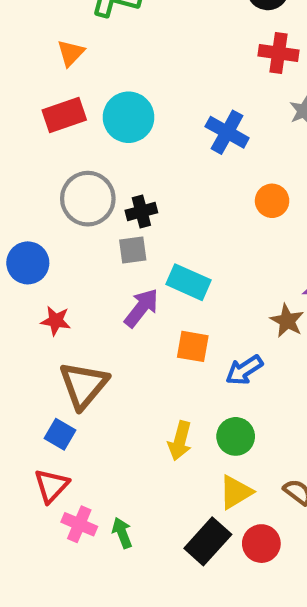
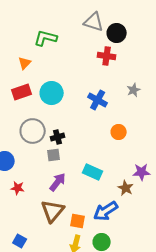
red cross: (278, 53) -> (107, 56), moved
cyan rectangle: (189, 282) -> (93, 172), moved
orange square: (193, 346) -> (78, 221), moved
blue arrow: (244, 370) -> (106, 211), size x1.4
brown triangle: (84, 385) -> (53, 211), moved

